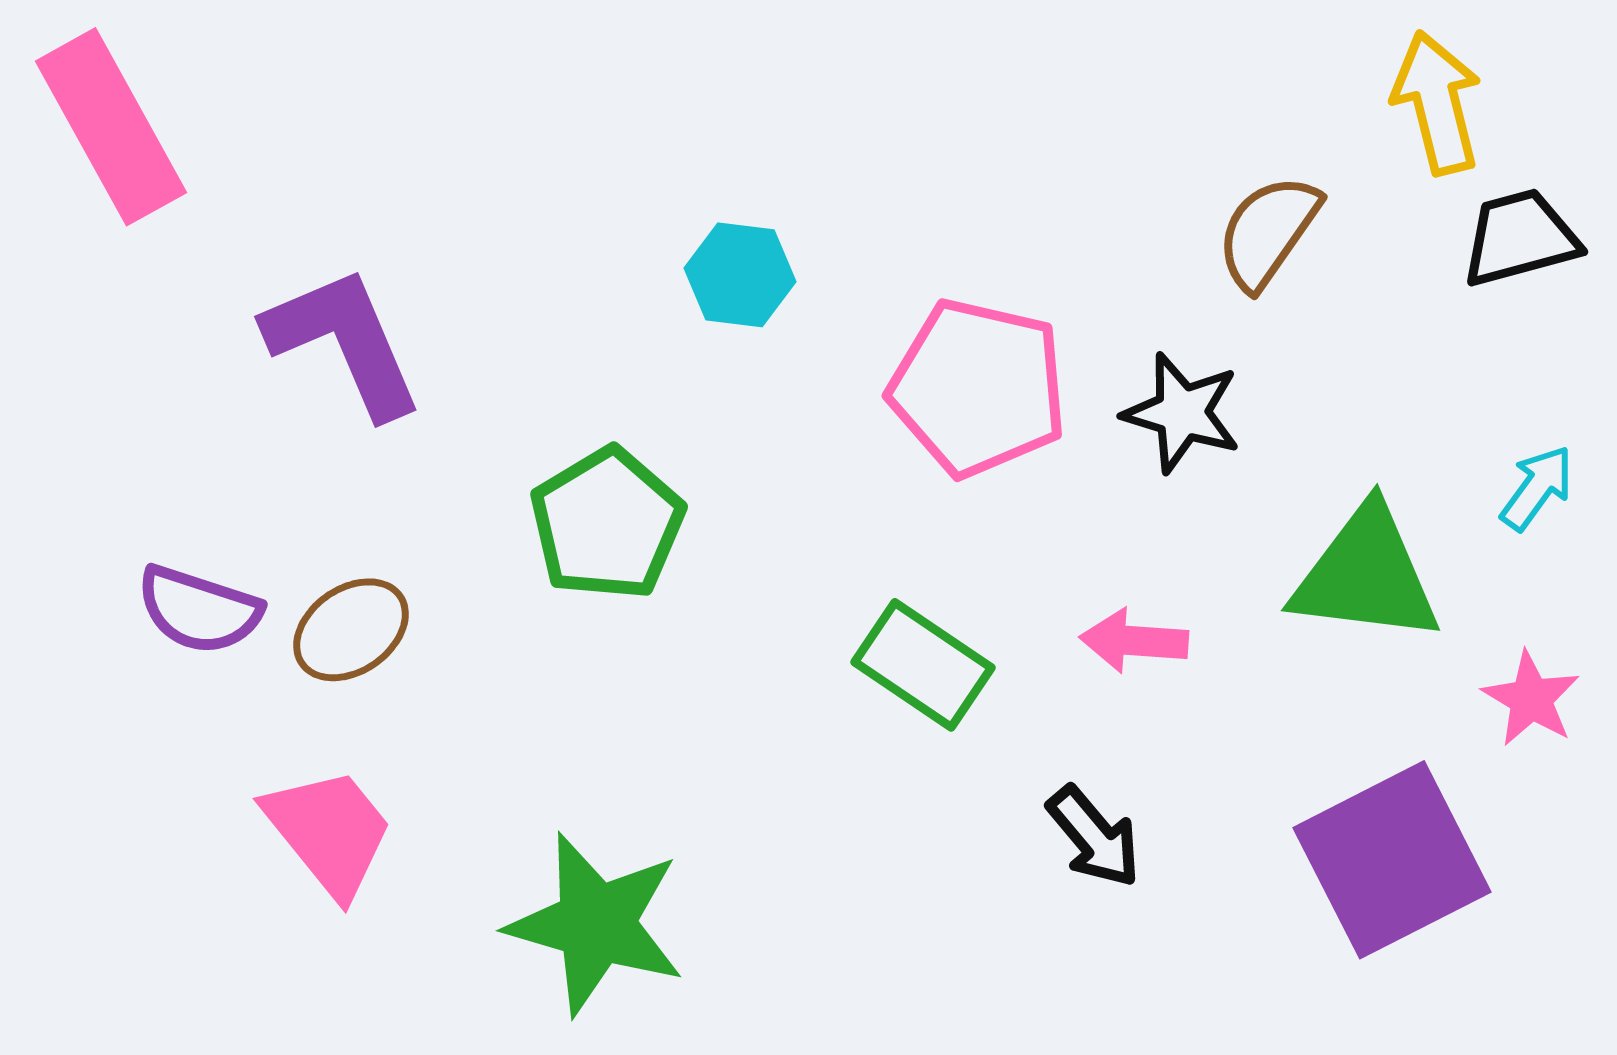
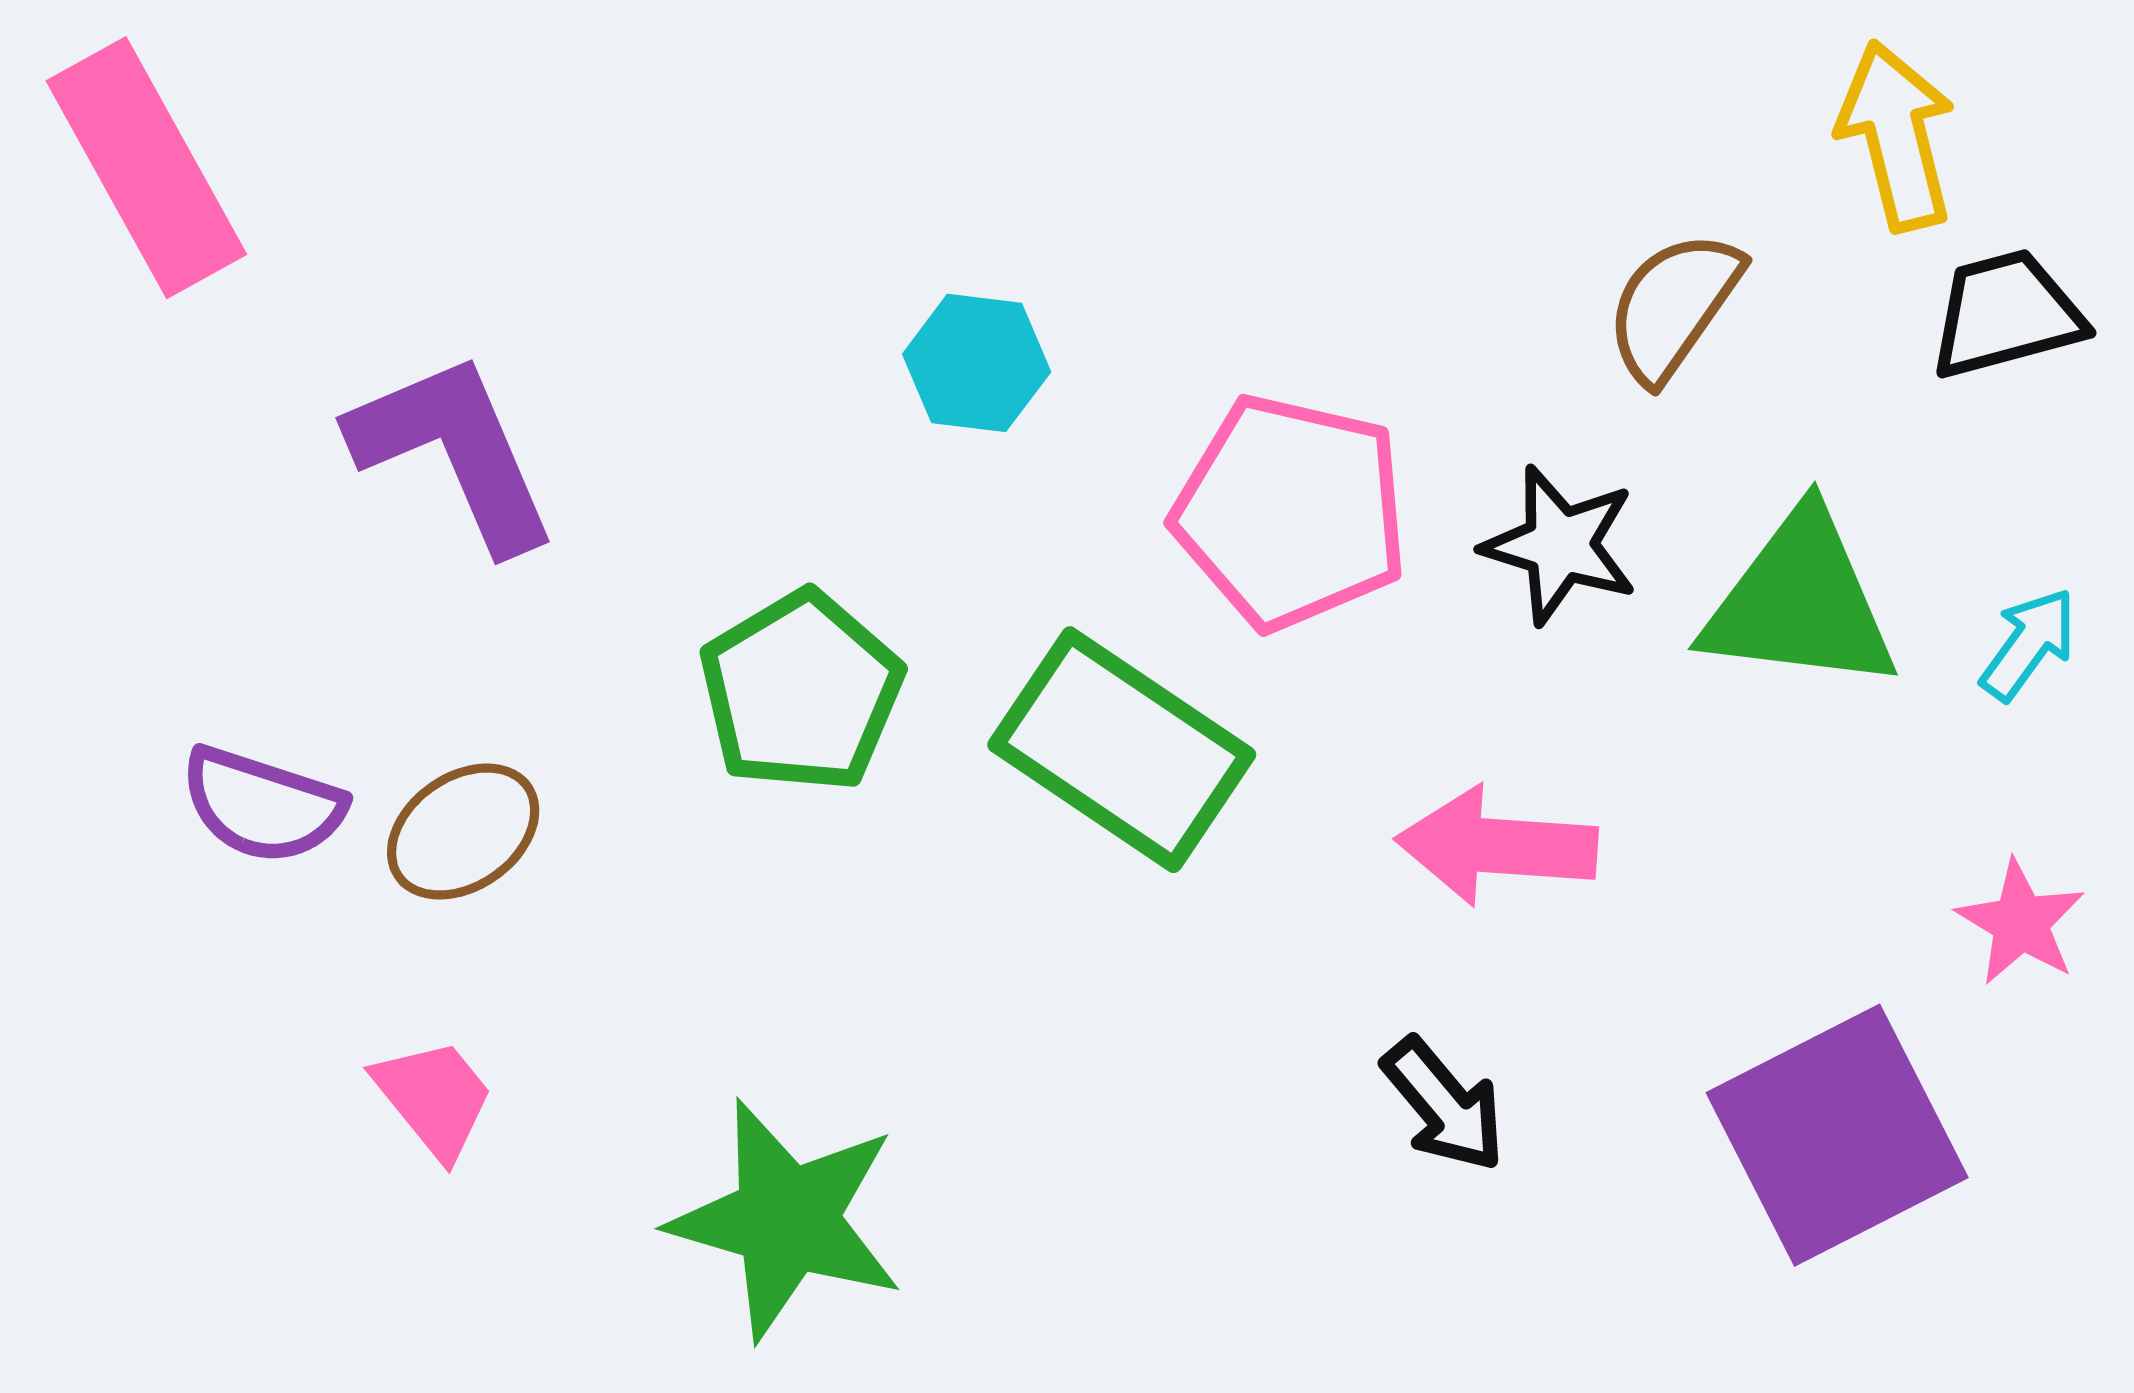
green triangle: (1366, 575) -> (1800, 602), moved
pink arrow: (1134, 641) -> (1497, 846), size x1.4
green rectangle: (923, 665) -> (1122, 750), moved, size x1.4
pink trapezoid: (329, 832) -> (434, 1098), size x0.7

